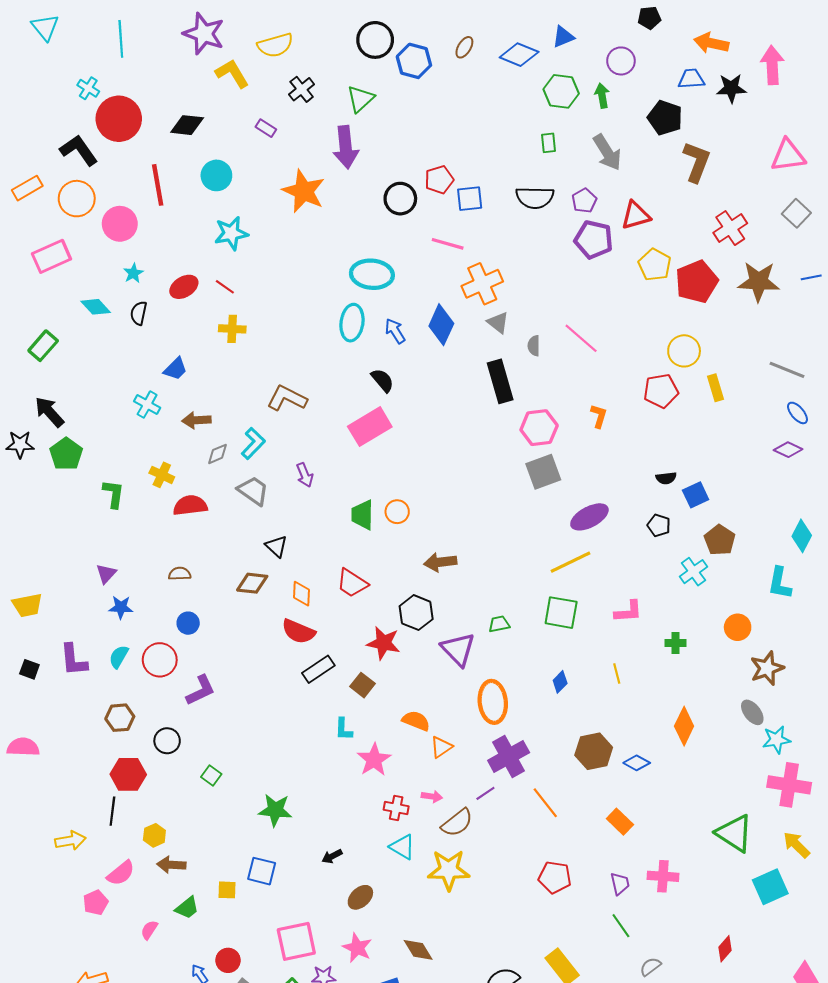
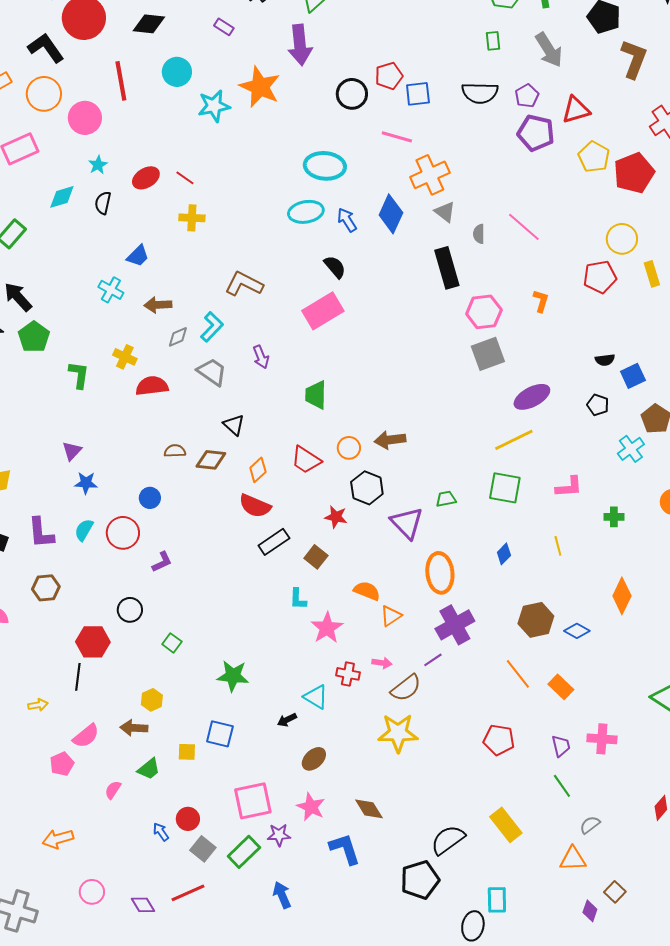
cyan star: (231, 233) -> (214, 106), moved
cyan diamond: (96, 307) -> (62, 197), turned -64
cyan ellipse: (352, 323) -> (306, 212), turned 72
orange circle: (397, 512) -> (349, 448), moved
brown semicircle: (180, 574) -> (175, 451), moved
orange diamond: (302, 594) -> (258, 470), turned 45
red star: (384, 643) -> (336, 517), size x0.7
purple L-shape: (201, 690) -> (162, 562), size x0.7
brown hexagon: (120, 718) -> (46, 588), moved
orange line: (545, 803) -> (518, 674), moved
yellow hexagon: (154, 835) -> (152, 700), moved
yellow arrow: (70, 841) -> (38, 705), size x0.7
cyan triangle: (402, 847) -> (316, 697), moved

